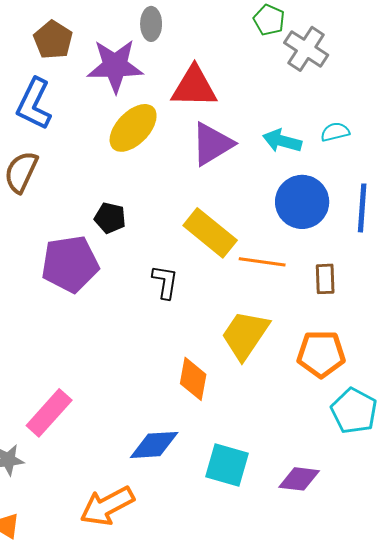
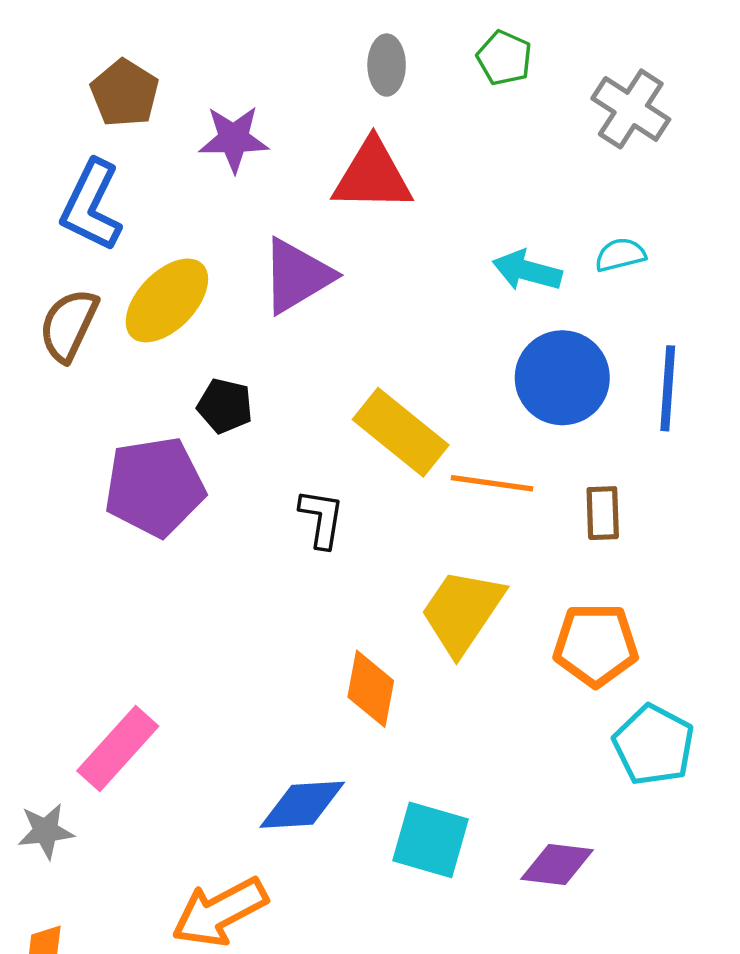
gray ellipse: (151, 24) -> (387, 65), moved
gray cross: (306, 49) -> (631, 109), moved
purple star: (115, 66) -> (234, 139), size x0.7
yellow ellipse: (133, 128) -> (167, 300), moved
purple triangle: (212, 144) -> (297, 276), moved

